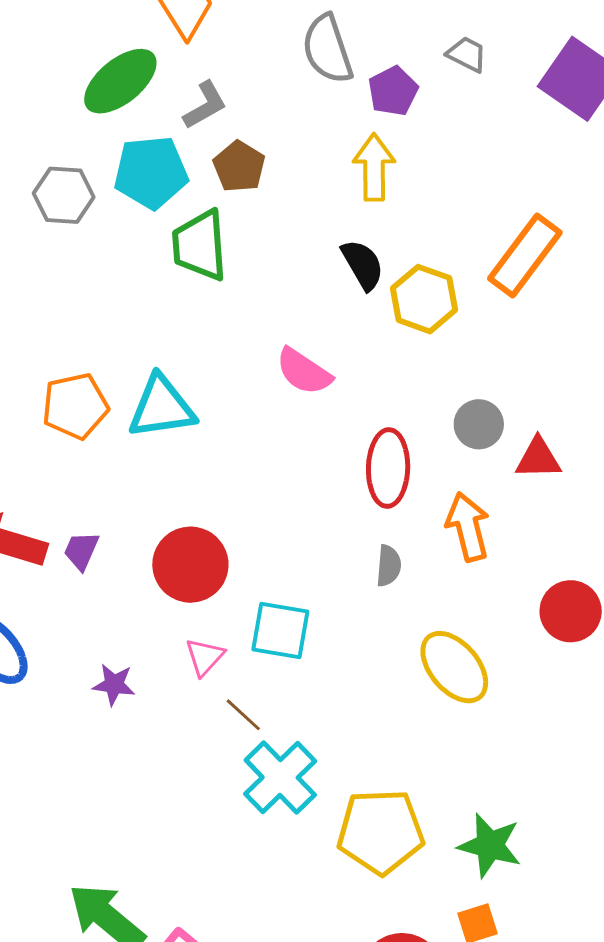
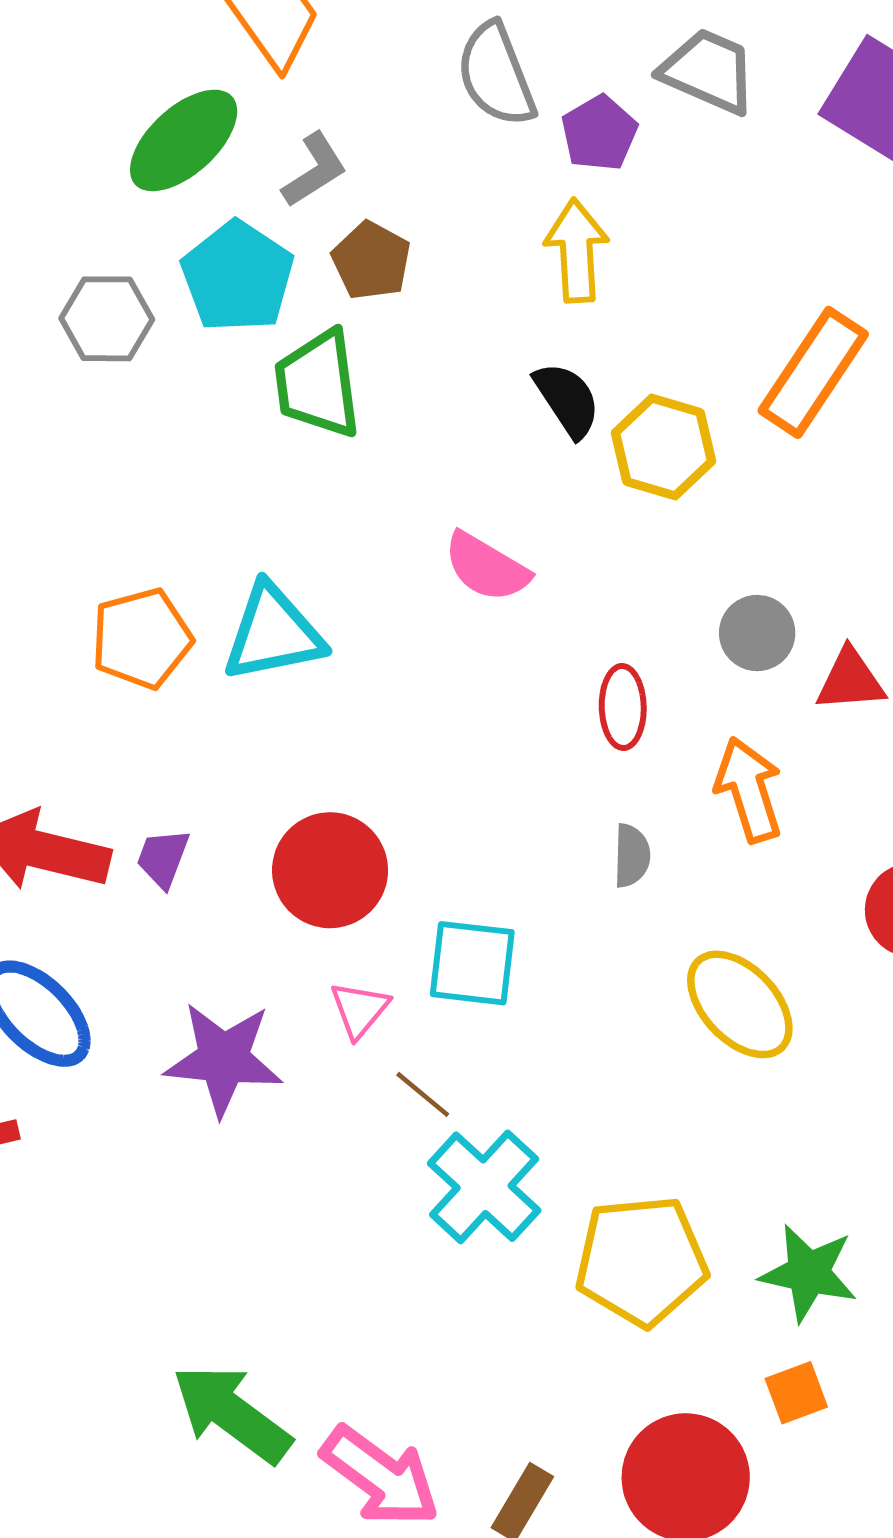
gray trapezoid: (467, 54) -> (709, 71), size x1.6
cyan pentagon: (151, 172) -> (238, 277), turned -30
red ellipse: (388, 468) -> (623, 707), size x0.7
purple star: (114, 684) -> (223, 1059), size x1.8

